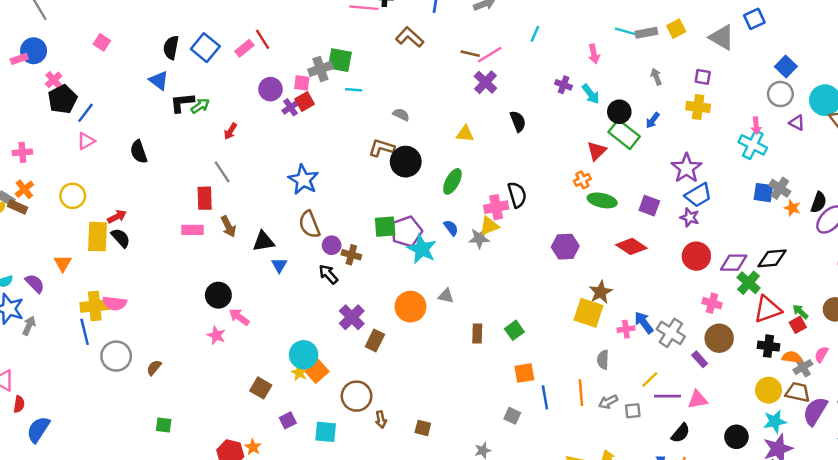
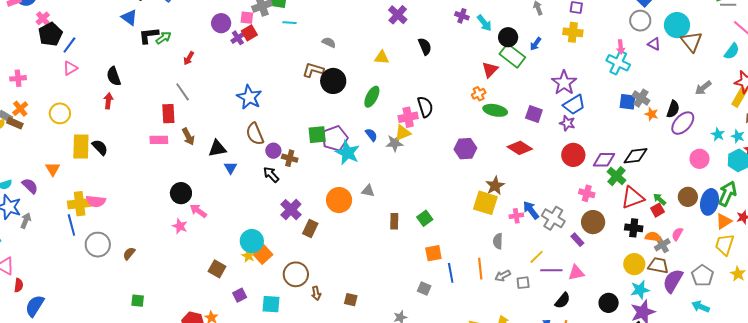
red arrow: (117, 217) -> (108, 101), moved, turned -56

